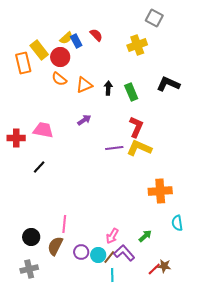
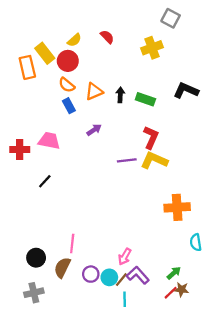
blue rectangle: (76, 41) -> (69, 106), moved
green rectangle: (131, 92) -> (145, 99), turned -48
green arrow: (145, 236) -> (174, 273), moved

